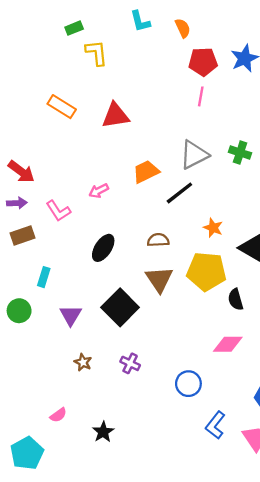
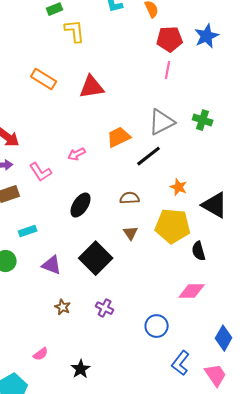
cyan rectangle: (44, 277) -> (28, 231), turned 54
brown triangle: (159, 279) -> (131, 233), size x0.6
purple triangle: (71, 315) -> (52, 265), turned -40

